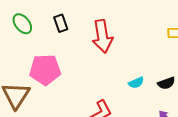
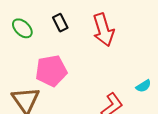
cyan semicircle: (136, 83) -> (143, 86), moved

